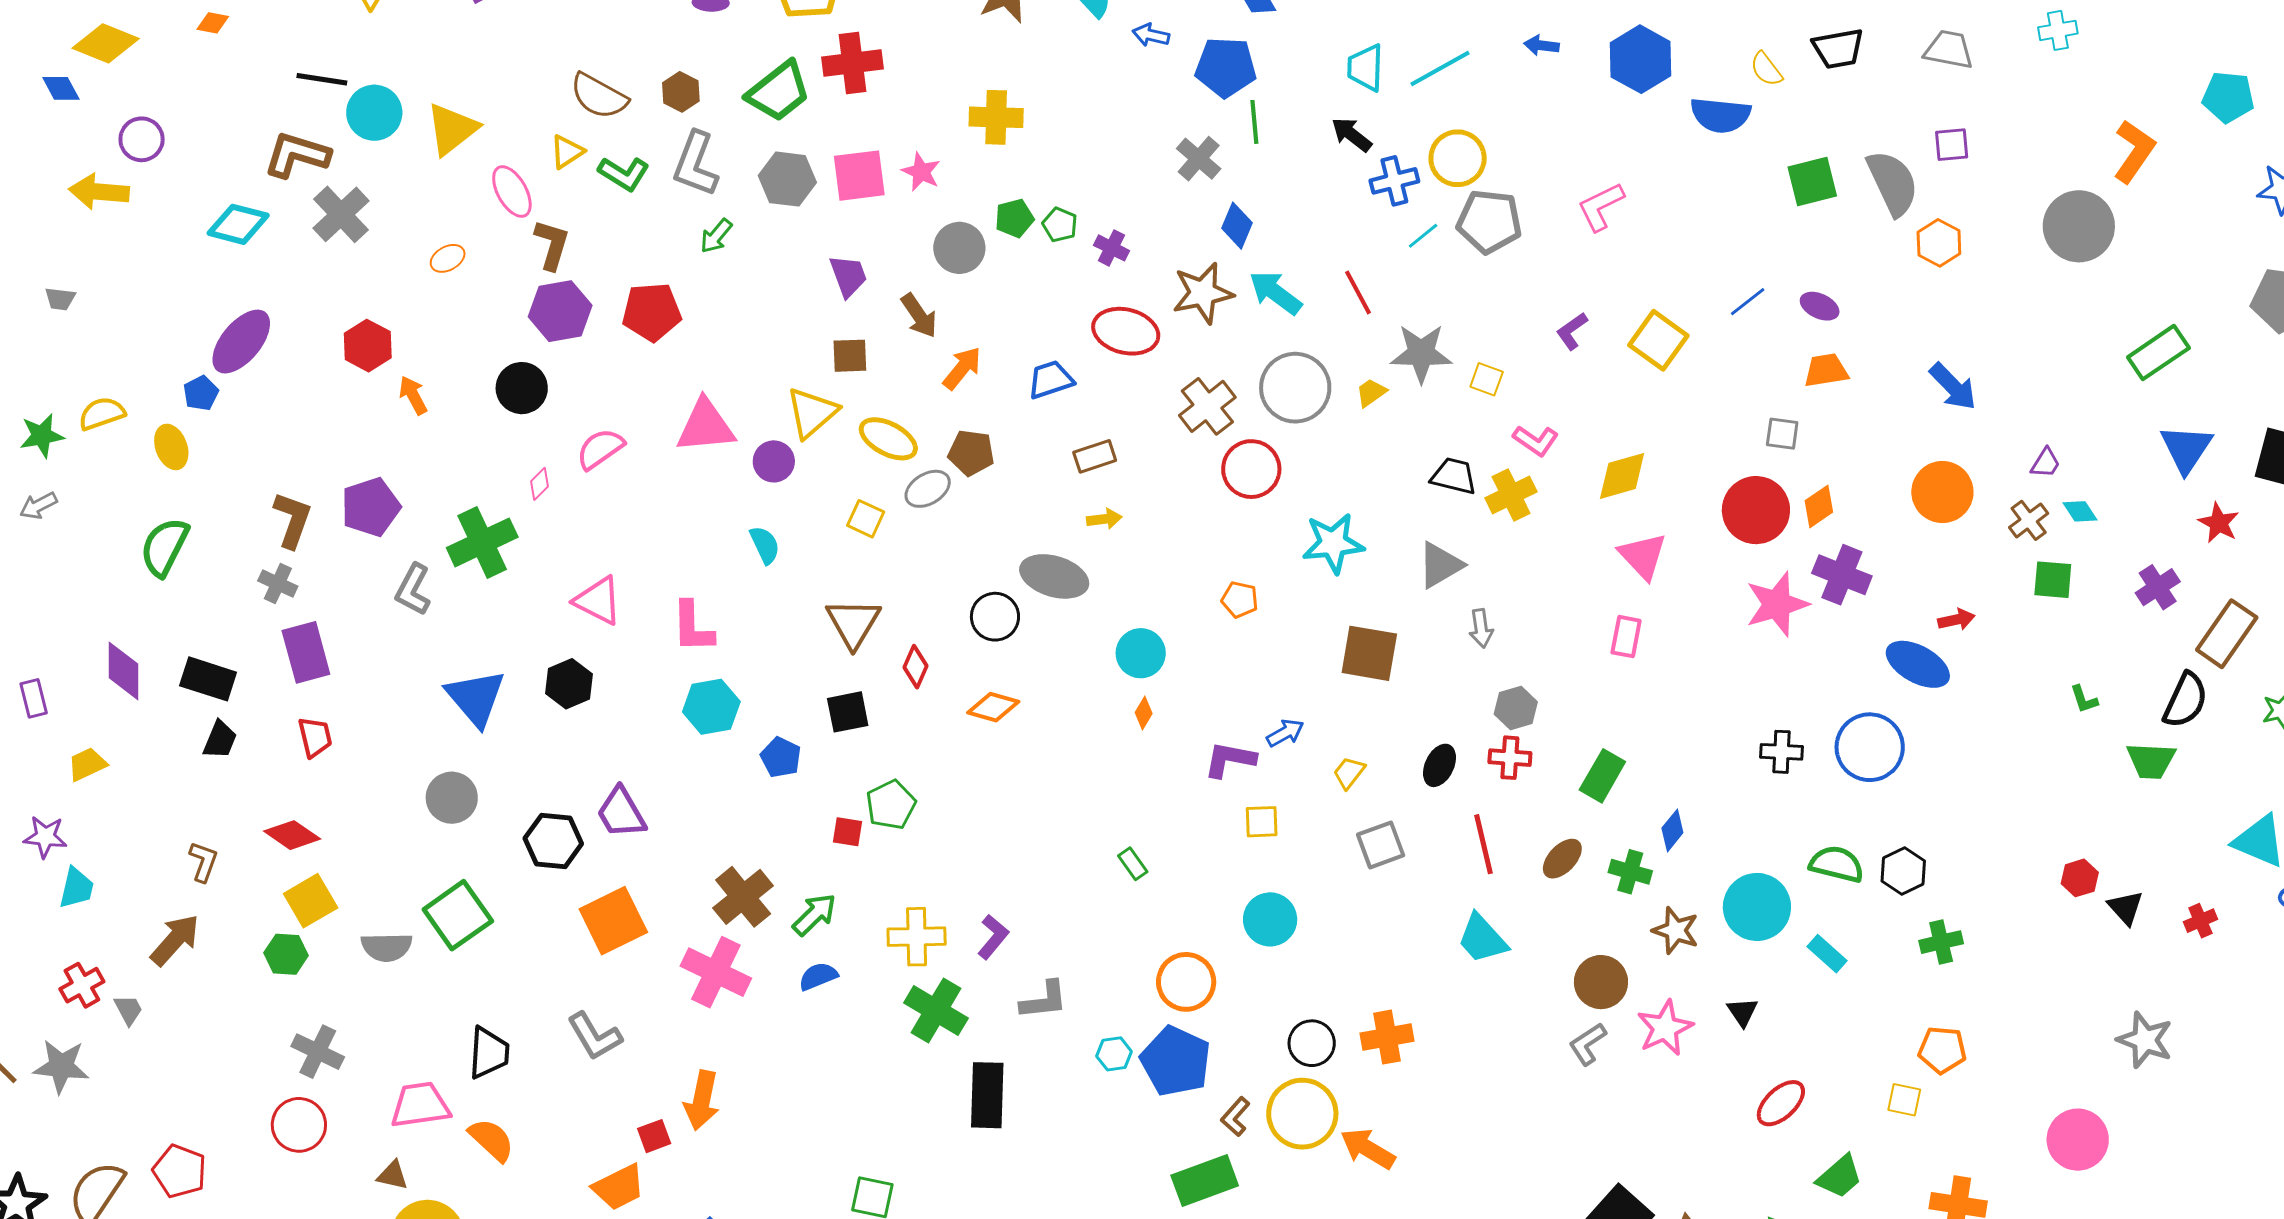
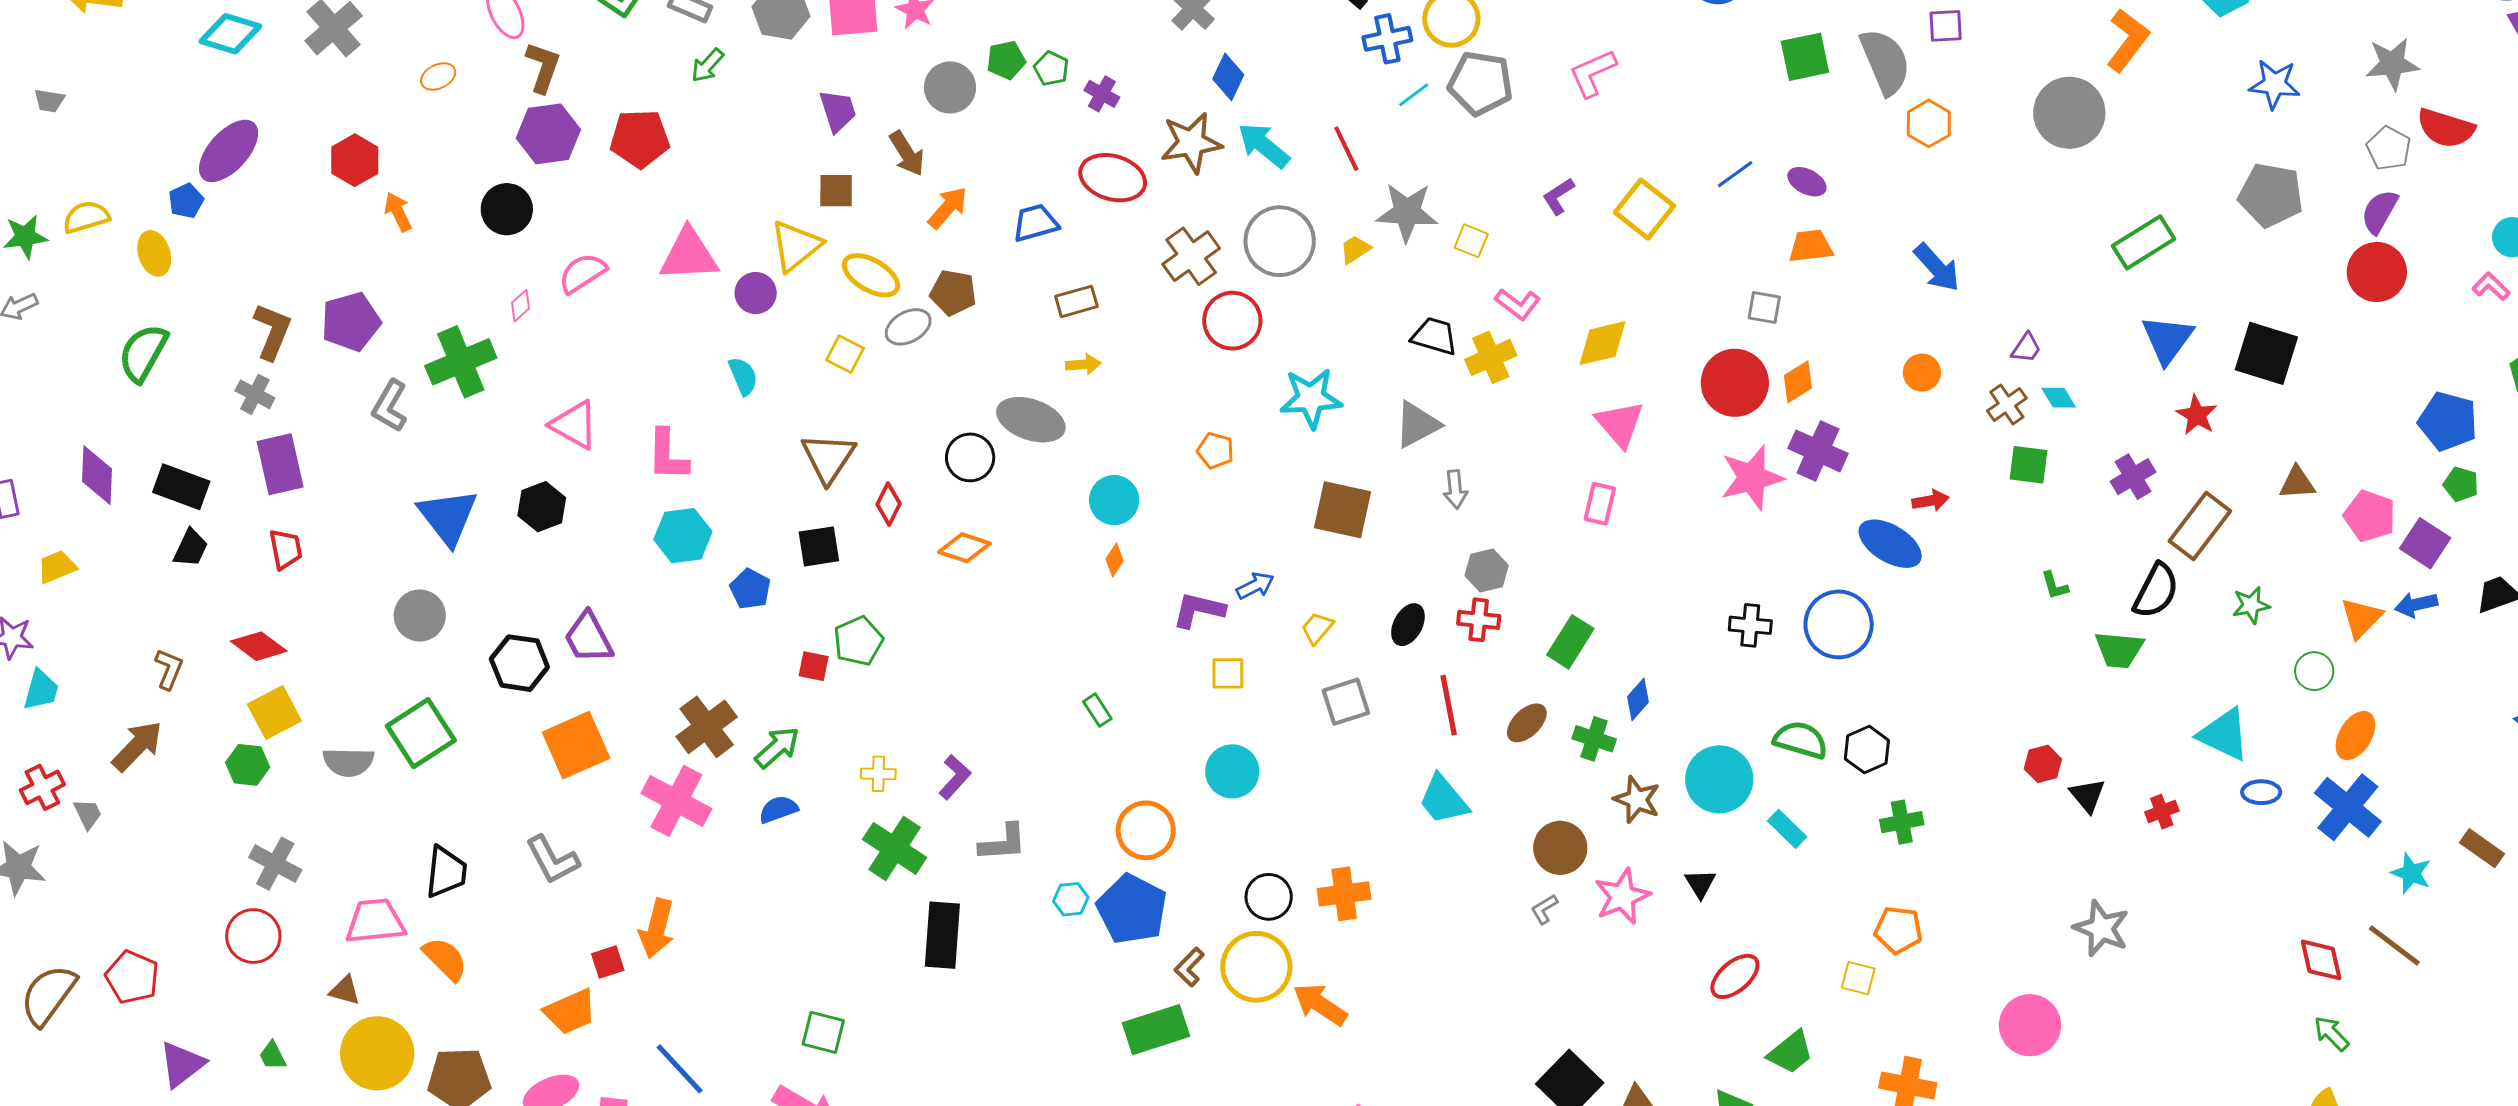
orange circle: (1942, 492) -> (1922, 373), size x0.6
yellow cross: (917, 937) -> (878, 774), size x0.6
gray L-shape: (1588, 1044) -> (1544, 909), size x0.7

